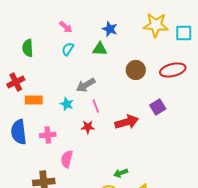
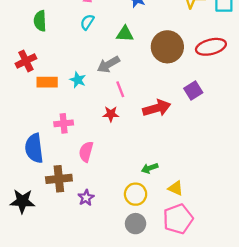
green triangle: (100, 49) -> (125, 34), moved
brown circle: (136, 70) -> (167, 47), size x1.4
cyan star: (67, 104) -> (78, 80), moved
blue semicircle: (19, 132) -> (34, 148), moved

